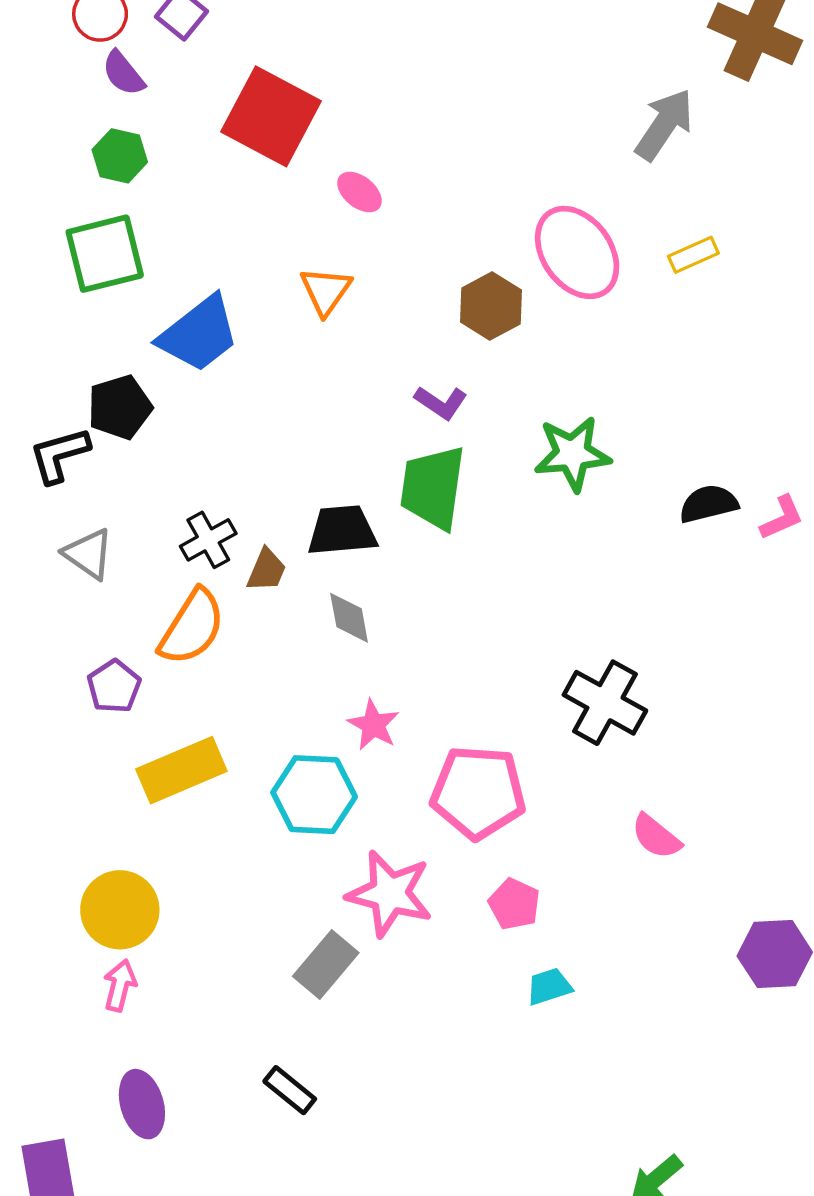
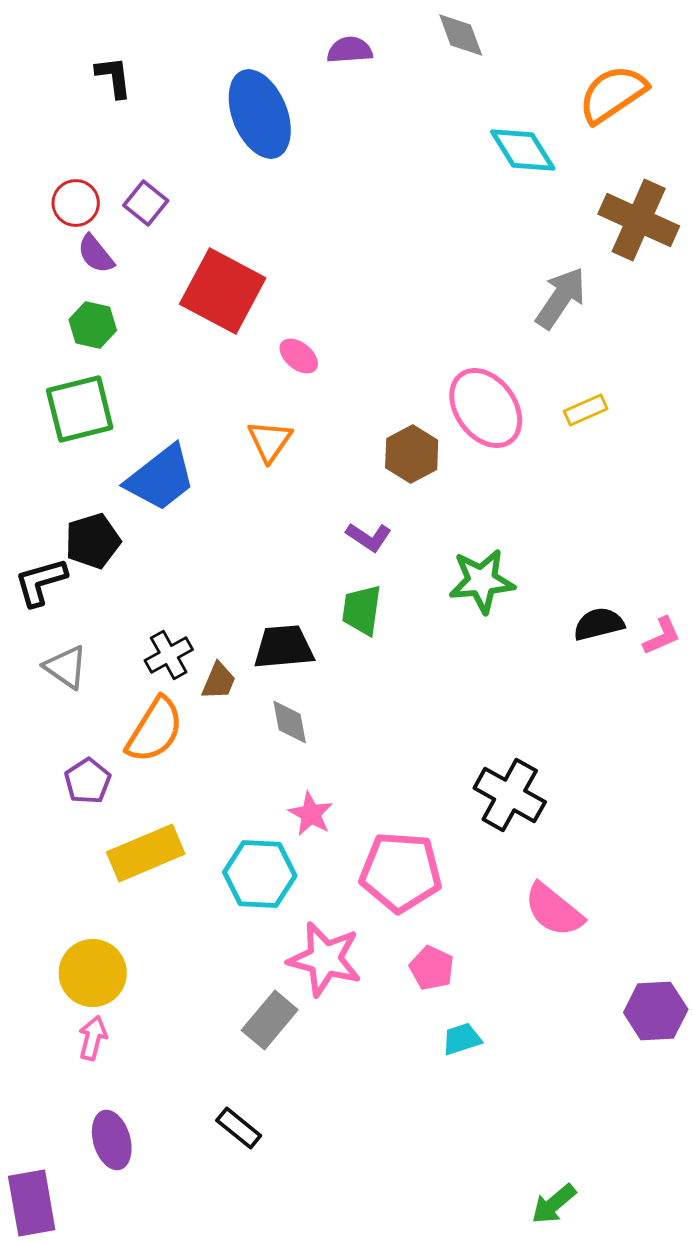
green trapezoid: (433, 487) -> (362, 610), size x0.7
pink semicircle: (656, 837) -> (554, 910), size x1.4

